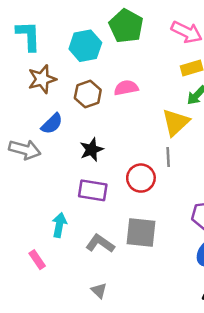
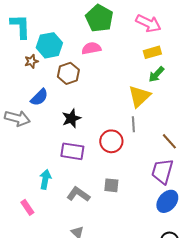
cyan hexagon: (85, 46) -> (49, 45), moved
brown star: (42, 79) -> (31, 61), size x0.6
pink semicircle: (126, 88) -> (91, 48), moved
gray square: (141, 232) -> (111, 185), size x0.6

